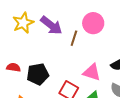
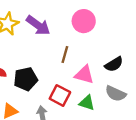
brown line: (74, 38) -> (65, 55), moved

